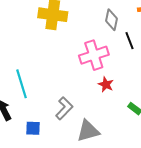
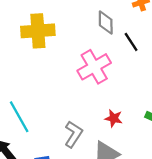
red star: (106, 85) -> (114, 118), moved

